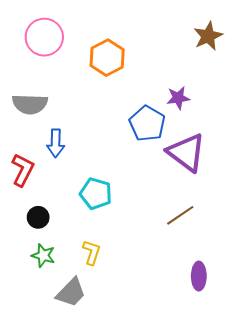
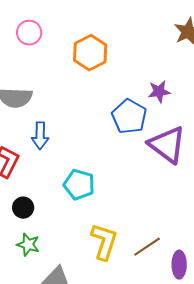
pink circle: (44, 37) -> (29, 33), size x0.7
brown line: (180, 215) -> (147, 247), moved
yellow L-shape: (92, 252) -> (104, 242), moved, size x1.5

